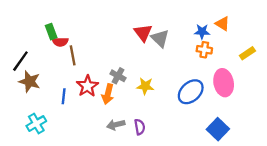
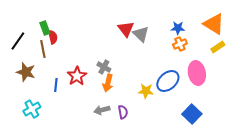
orange triangle: (222, 24) -> (214, 24), moved, size x1.6
red semicircle: (60, 42) -> (53, 37), turned -104
orange cross: (204, 50) -> (180, 44), turned -32
brown line: (73, 55) -> (43, 49), moved
black line: (20, 61) -> (18, 41), moved
yellow star: (145, 86) -> (146, 91), moved
orange arrow: (108, 94) -> (108, 83), moved

